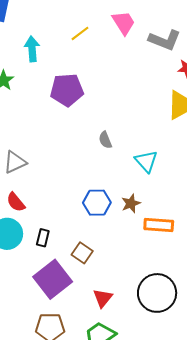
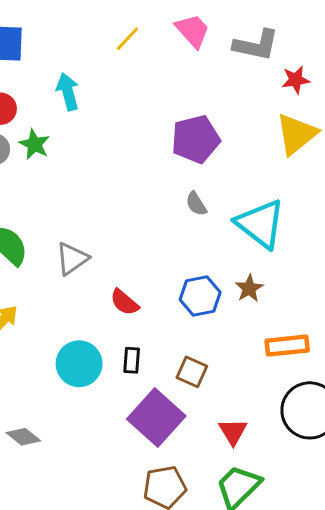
yellow line: (80, 33) -> (127, 39), moved
purple pentagon: (67, 90) -> (196, 139), moved
cyan triangle: (146, 161) -> (260, 224), size x1.5
red semicircle: (16, 202) -> (124, 302), moved
orange rectangle: (159, 225) -> (287, 346), moved

